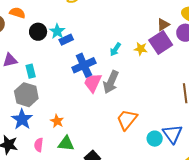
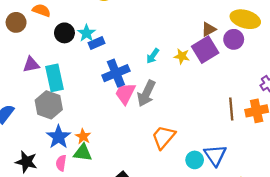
cyan rectangle: (31, 71) -> (54, 78), size x1.6
blue star: (22, 119) -> (59, 137), moved
green triangle: (66, 144) -> (83, 153), moved

